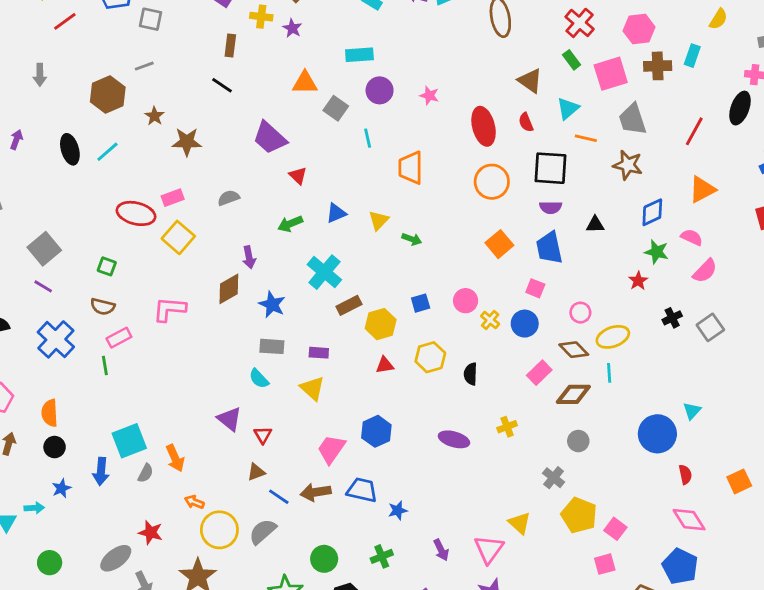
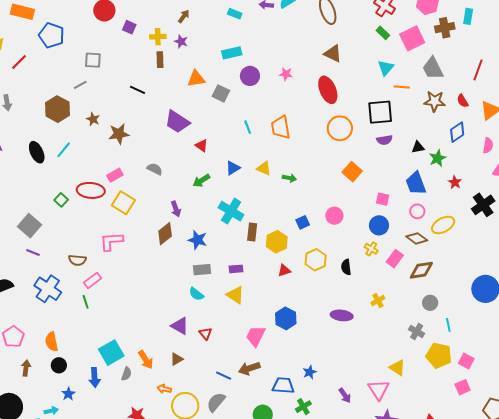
gray square: (150, 19) -> (93, 60), moved
brown rectangle: (230, 46) -> (160, 60), moved
brown triangle: (530, 81) -> (333, 54), moved
red semicircle: (526, 122) -> (463, 101), moved
cyan line: (368, 138) -> (248, 127), moved
gray semicircle: (229, 198) -> (155, 169), turned 56
yellow triangle: (379, 220) -> (264, 168), turned -42
pink semicircle: (692, 237) -> (488, 146), turned 84
blue trapezoid: (549, 248) -> (416, 183), moved
green star: (657, 252) -> (438, 158), moved, turned -30
green square: (107, 266) -> (61, 200), moved, turned 32
brown rectangle: (349, 305) -> (252, 232), turned -48
pink L-shape: (169, 309) -> (111, 241), moved
black cross: (672, 318) -> (483, 205), size x1.6
yellow cross: (490, 320) -> (371, 249), moved
cyan line: (609, 373) -> (448, 325), moved
brown triangle: (256, 472) -> (177, 359), moved
blue trapezoid: (362, 490) -> (283, 386), moved

